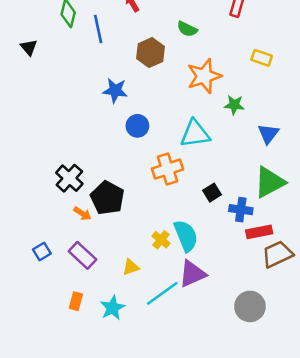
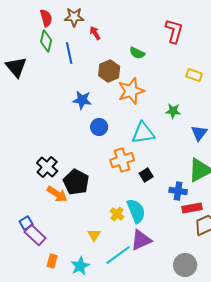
black triangle: (29, 47) -> (16, 67), size x1.6
orange star: (204, 76) -> (131, 91), moved
black square: (212, 193) -> (146, 175), moved
orange arrow: (82, 214) -> (57, 194), size x1.5
purple rectangle: (82, 255) -> (35, 235), moved
yellow triangle: (131, 267) -> (94, 235), turned -40

